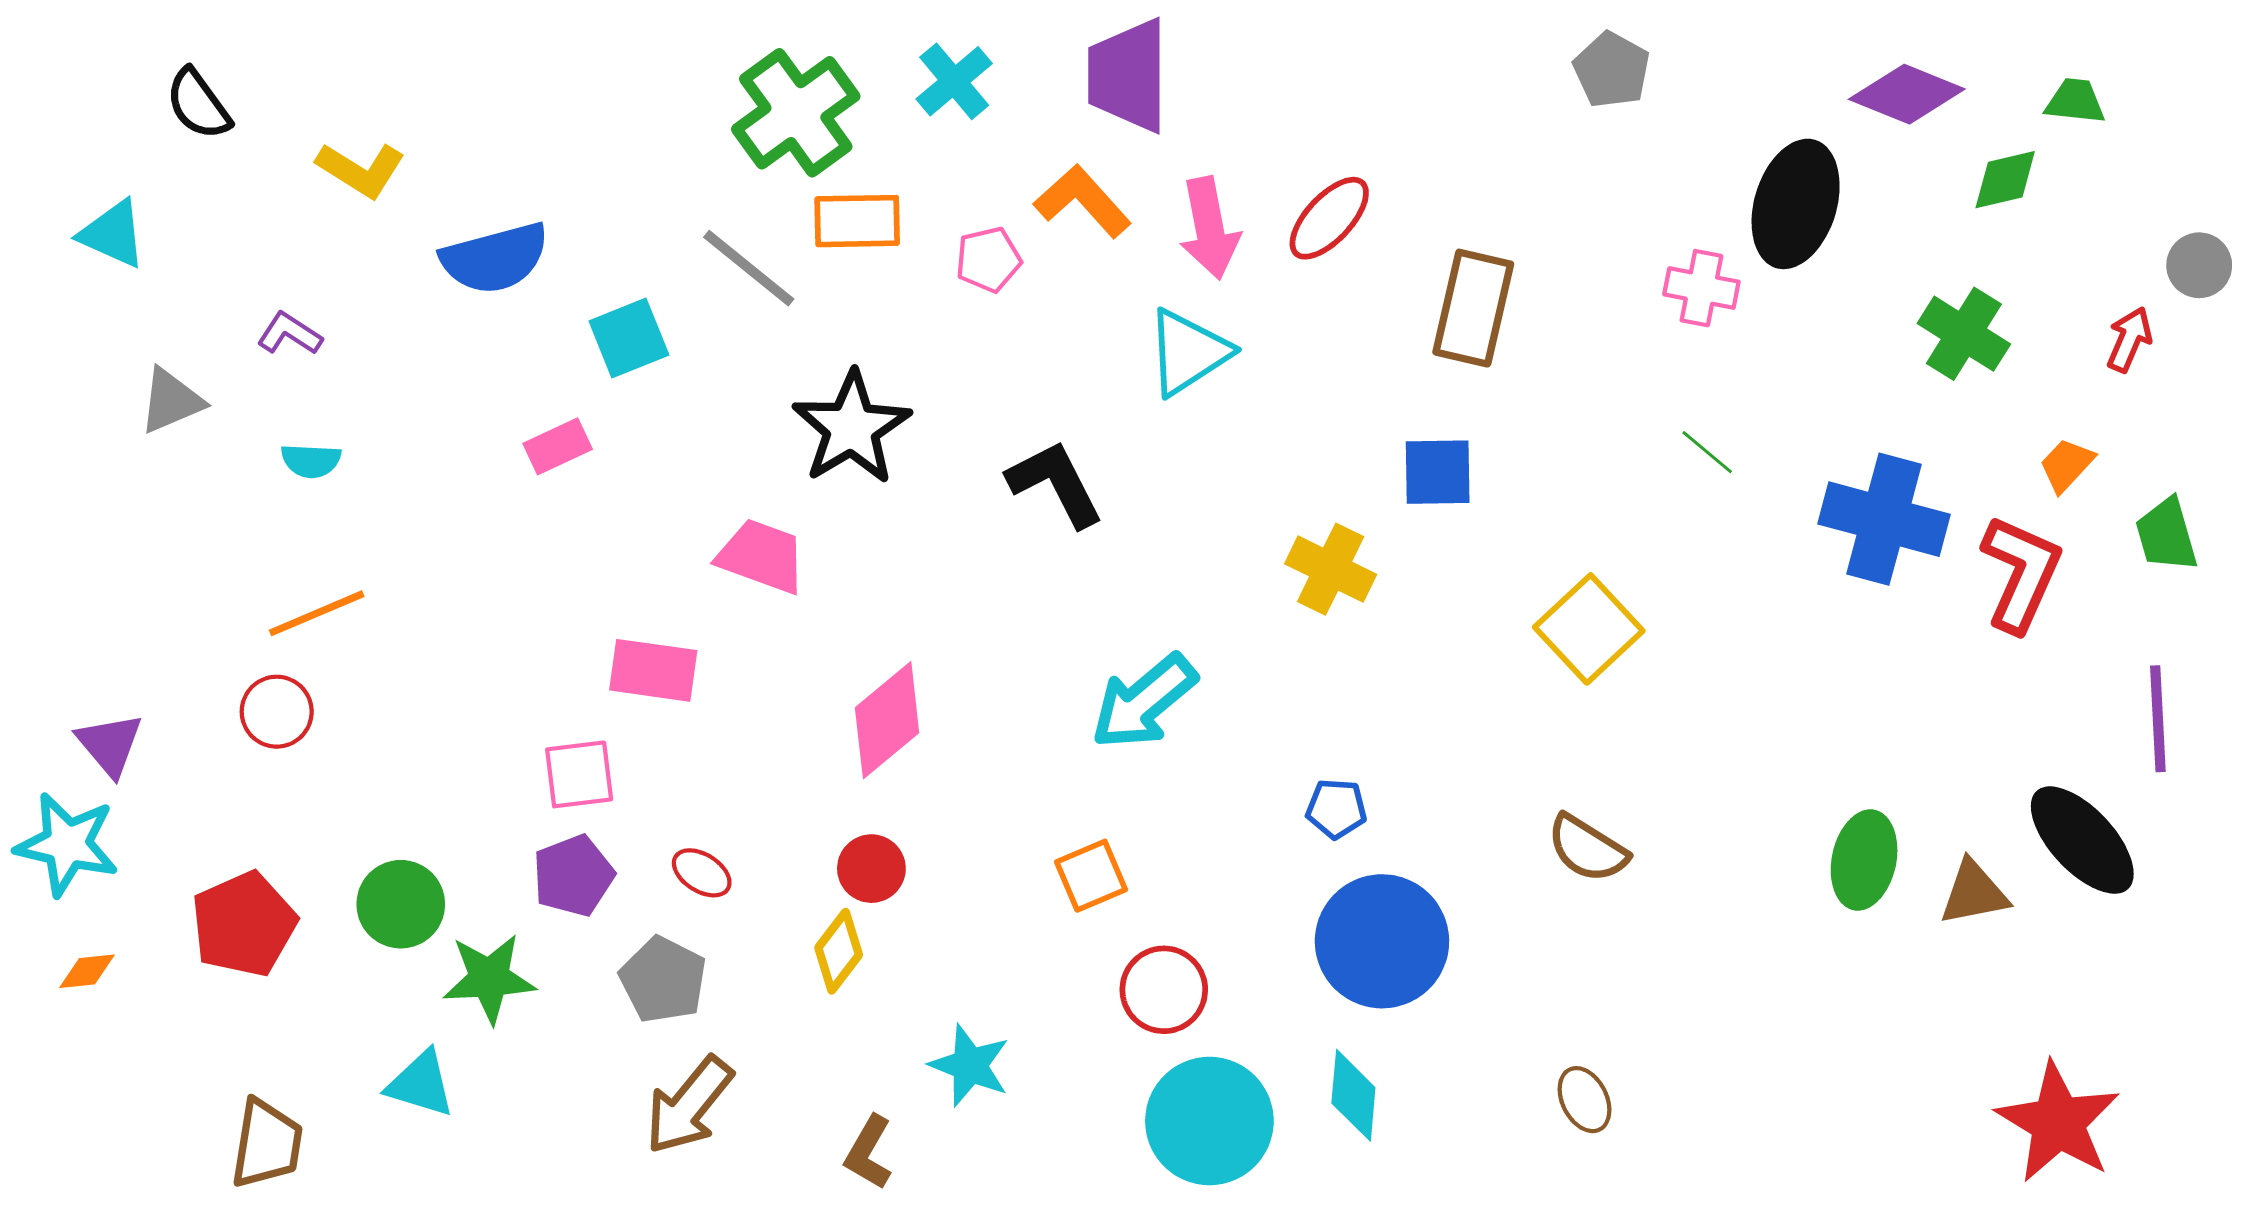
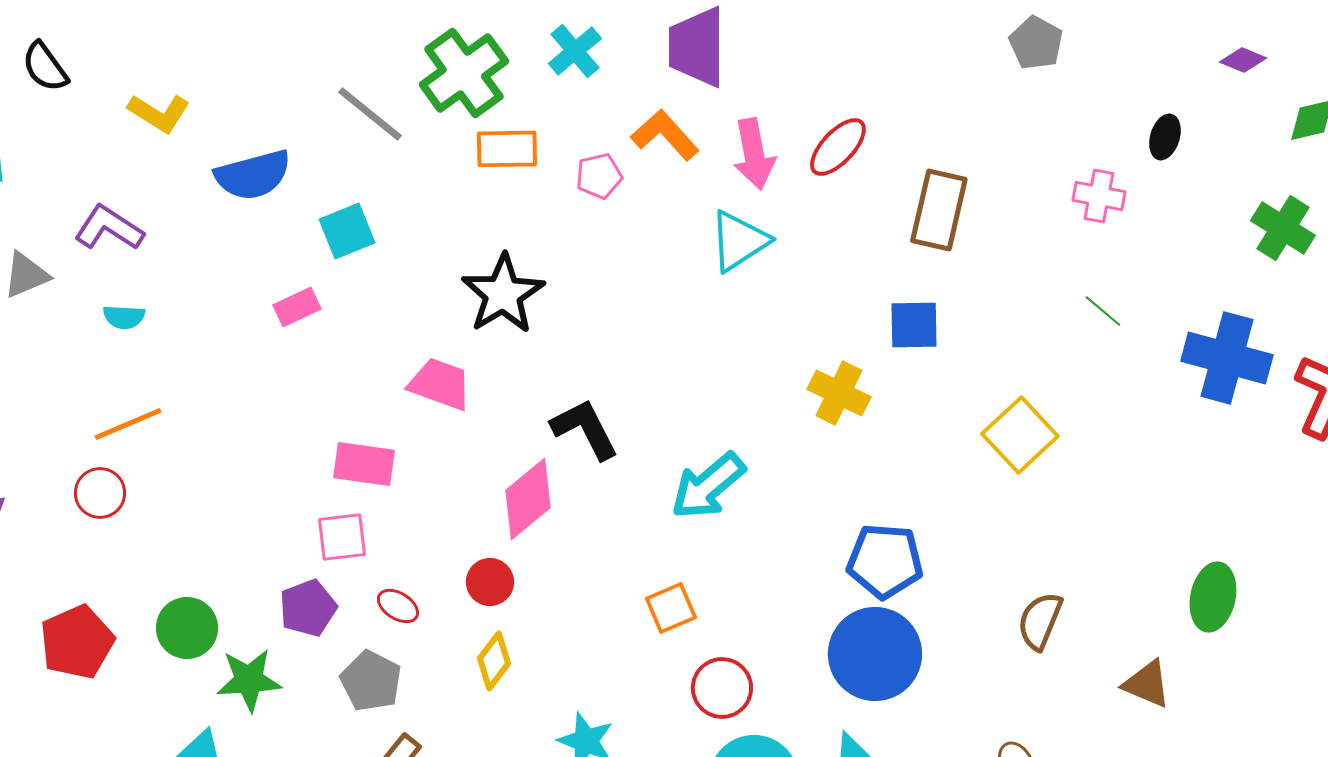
purple diamond: (1907, 94) -> (1243, 60), size x0.6
black ellipse: (1796, 204) -> (1165, 137), size x0.5
gray line: (749, 268) -> (370, 114), moved
purple L-shape: (290, 334) -> (109, 228), size x1.5
black L-shape: (1055, 483) -> (585, 429), moved
pink square: (579, 774) -> (342, 537), moved
blue pentagon: (1336, 809) -> (885, 561), moved, size x1.8
brown semicircle: (1587, 849) -> (1040, 621), moved, turned 80
red circle: (871, 869) -> (490, 582), moved
brown triangle: (1974, 893) -> (1147, 684), moved, turned 34

